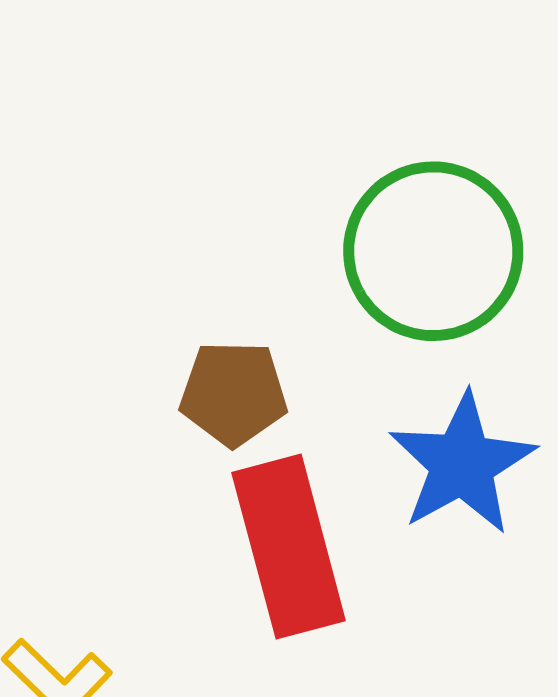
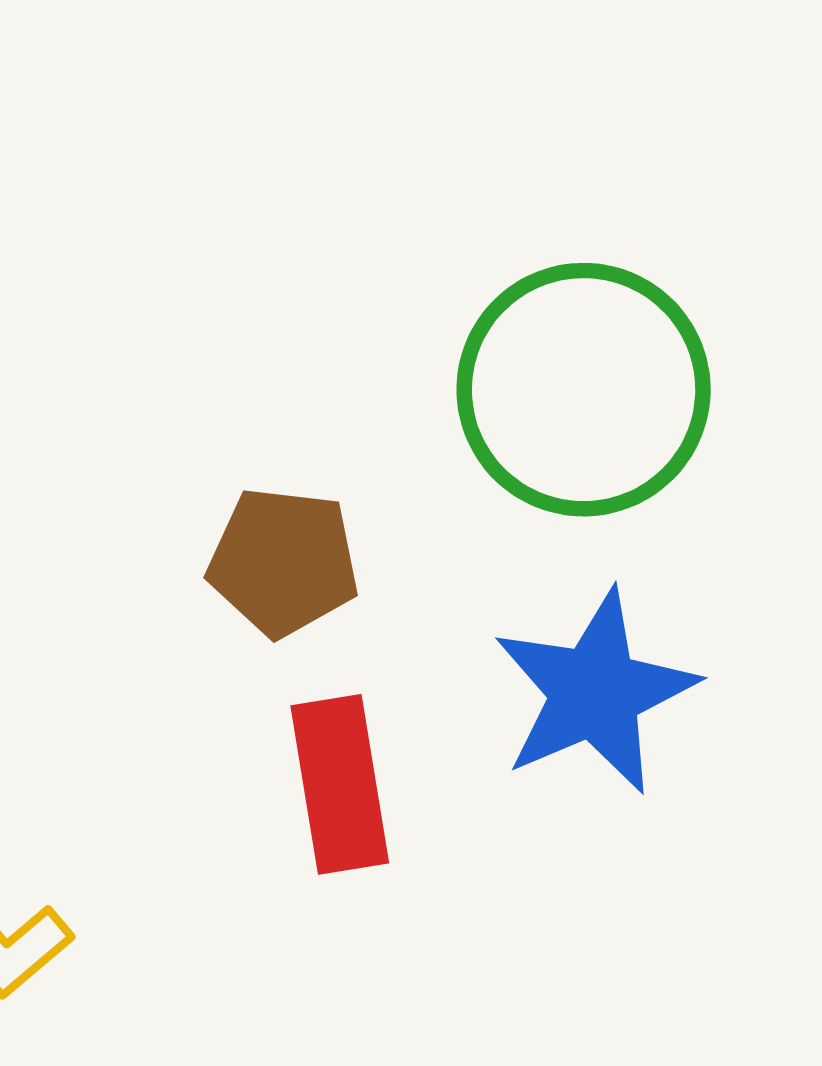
red rectangle: (289, 547) -> (340, 784), size x0.7

